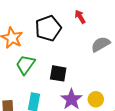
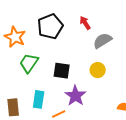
red arrow: (80, 17) -> (85, 23), moved
yellow circle: (96, 99) -> (98, 70), moved

